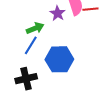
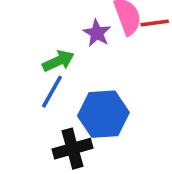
black cross: (26, 79) -> (72, 149), moved

